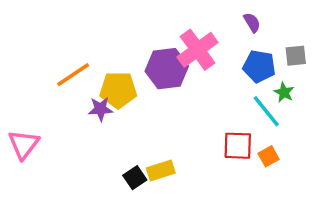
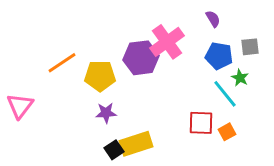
purple star: (100, 109) -> (106, 113), moved
pink triangle: (23, 144) -> (20, 106), moved
yellow rectangle: (161, 170) -> (136, 144), size x1.4

